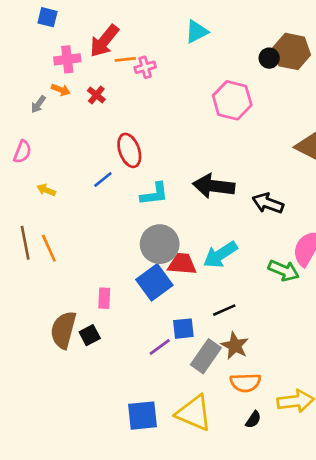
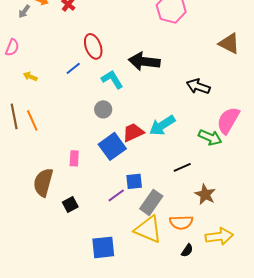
black arrow: (214, 186) -> (144, 61), moved
cyan L-shape: (154, 194) -> (112, 79), turned -115
gray circle: (160, 244) -> (103, 109), moved, size x0.6
red trapezoid: (182, 264) -> (133, 132), turned -30
black line: (224, 310) -> (182, 167), moved
black square: (90, 335) -> (70, 204), moved
brown star: (235, 346) -> (205, 194), moved
yellow triangle: (194, 413) -> (148, 229), moved

